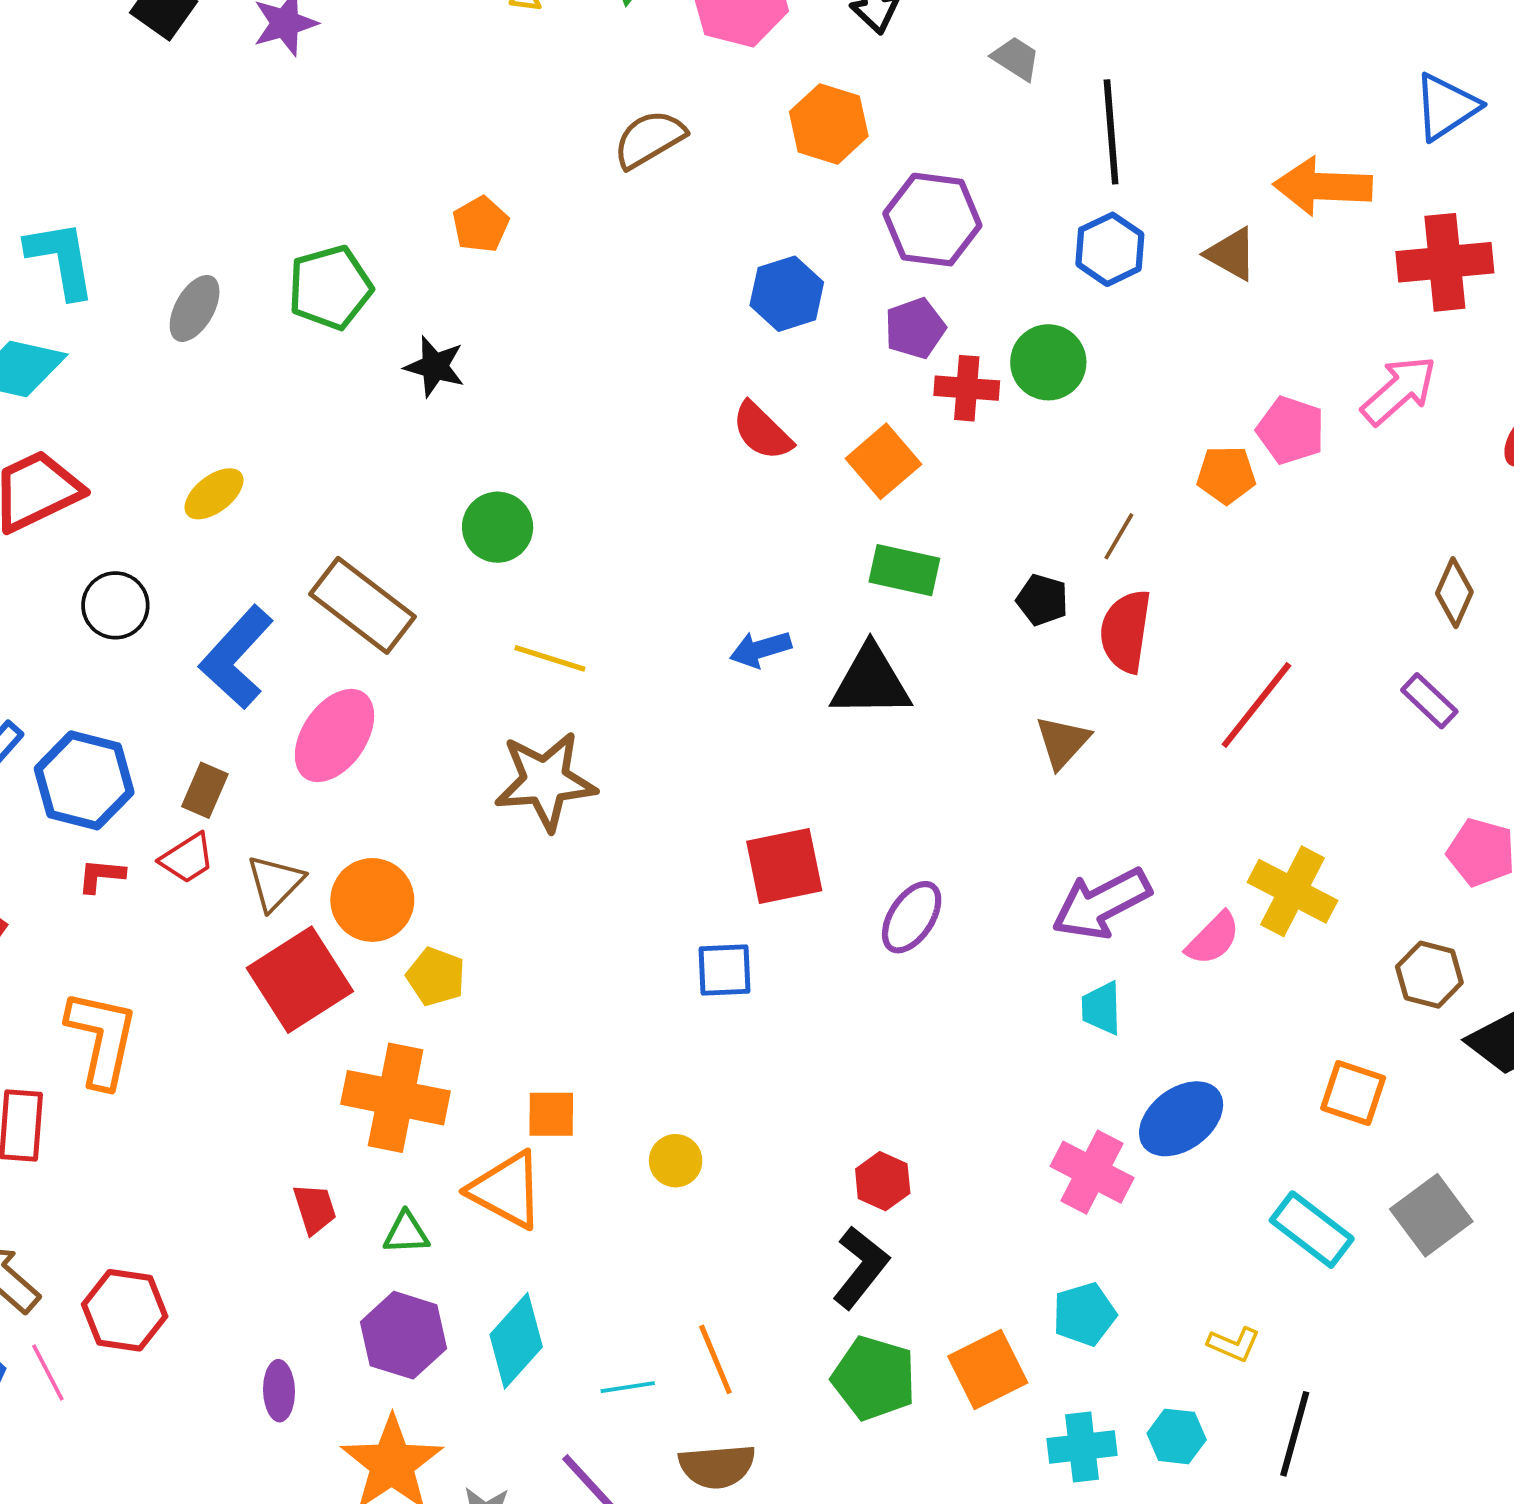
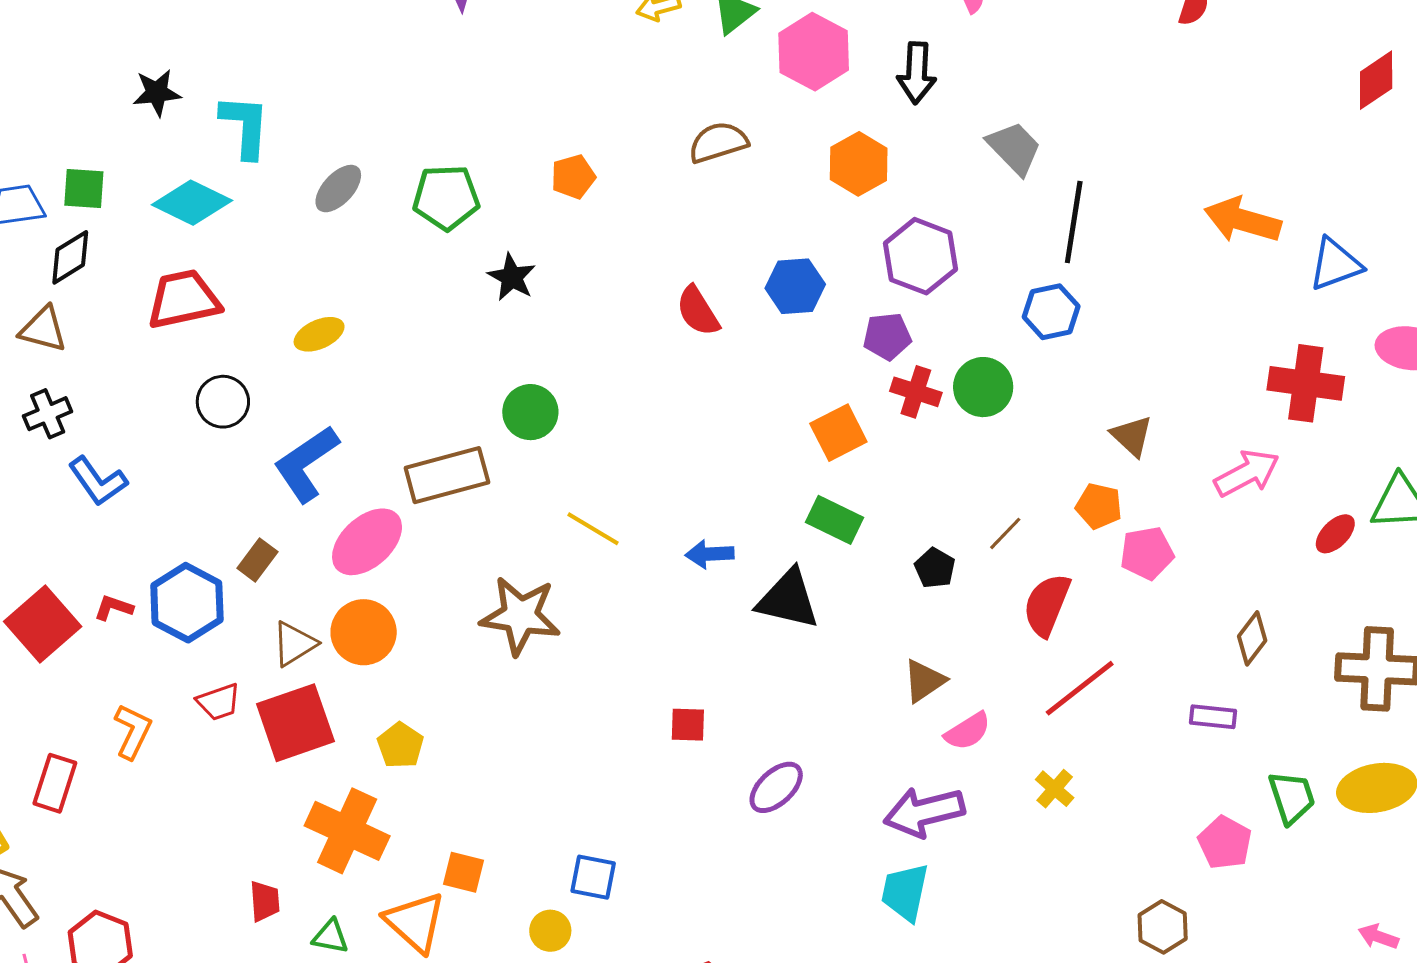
gray trapezoid: (1016, 58) -> (1014, 148), size x1.5
orange arrow: (1323, 186) -> (1243, 220), moved
brown triangle: (1231, 254) -> (1132, 436), moved
pink pentagon: (1291, 430) -> (1147, 553), moved, turned 30
red semicircle: (762, 431) -> (698, 311), moved
brown rectangle: (363, 605) -> (447, 475), moved, turned -66
red semicircle: (1126, 631) -> (1047, 605), moved
yellow line: (550, 658) -> (593, 529), moved
purple rectangle: (1429, 701) -> (1213, 717), turned -51
blue hexagon: (84, 780) -> (187, 603), moved
red trapezoid: (187, 858) -> (219, 702), moved
red square: (784, 866) -> (688, 725), size x0.6
red L-shape: (101, 876) -> (114, 608), moved
yellow cross: (1293, 891) -> (1055, 789), moved, size x0.6
orange circle: (372, 900) -> (364, 632), moved
pink semicircle: (1213, 939) -> (968, 731), moved
blue square: (724, 970) -> (593, 877), moved
cyan trapezoid: (1101, 1008) -> (905, 892), size x1.4
orange L-shape: (102, 1039) -> (133, 731), size x0.7

